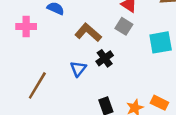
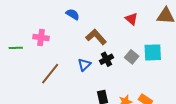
gray square: (124, 26) -> (132, 57), moved
pink cross: (26, 27) -> (41, 37), moved

